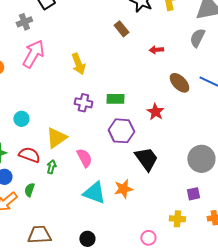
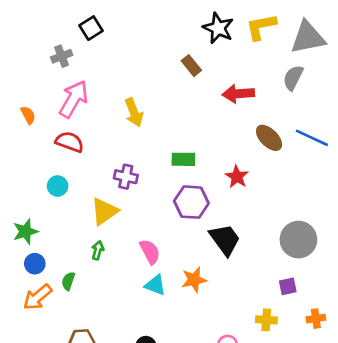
red arrow: (156, 50) -> (238, 94), size x1.6
purple cross: (83, 103) -> (126, 177), moved
red semicircle: (29, 155) -> (70, 142), moved
pink semicircle: (84, 158) -> (150, 252), moved
cyan triangle: (94, 193) -> (155, 285), size x0.7

